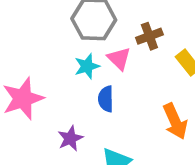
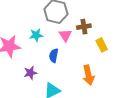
cyan star: (87, 66) -> (36, 35), moved

